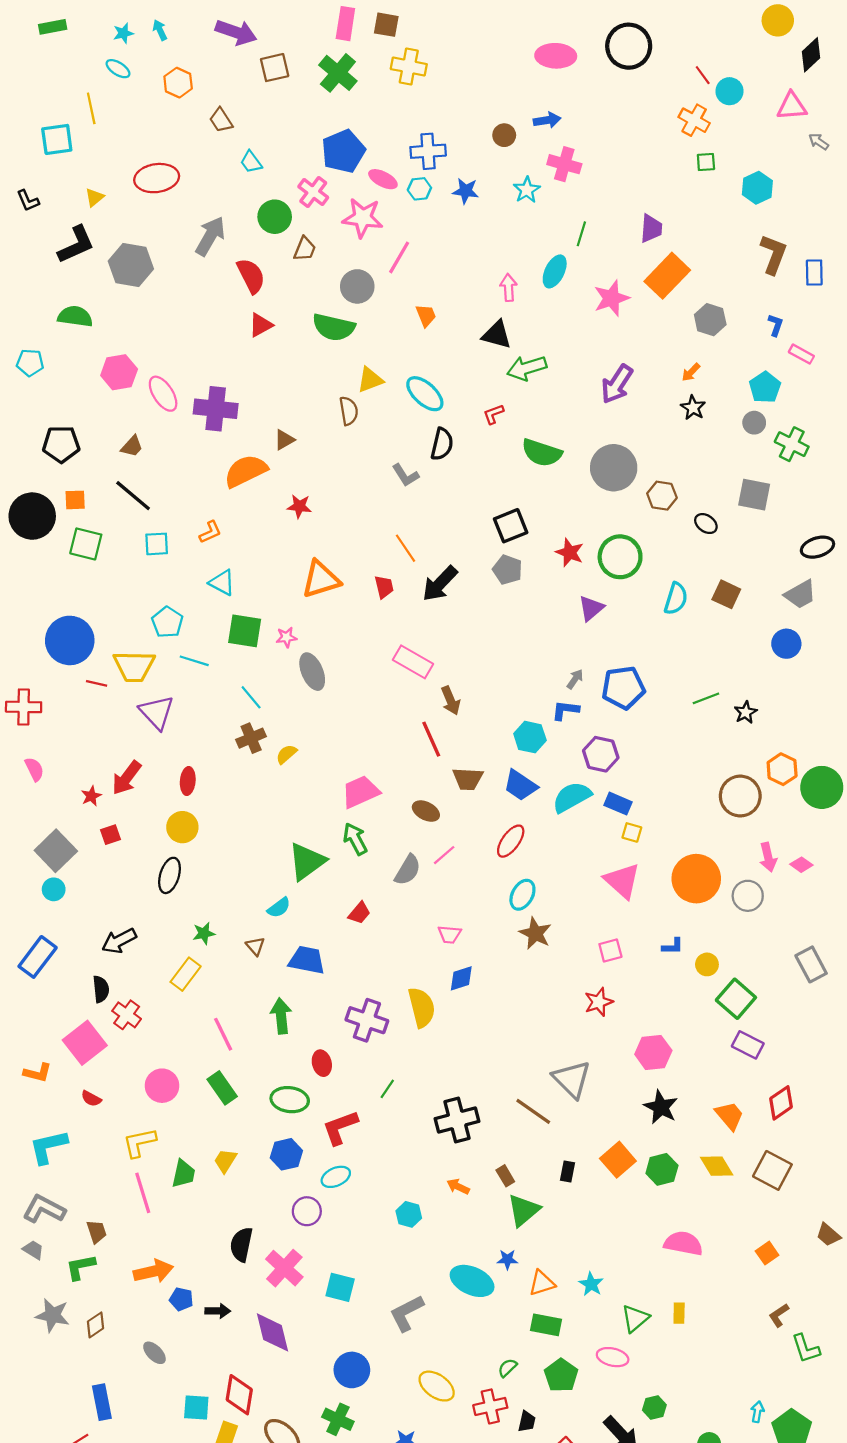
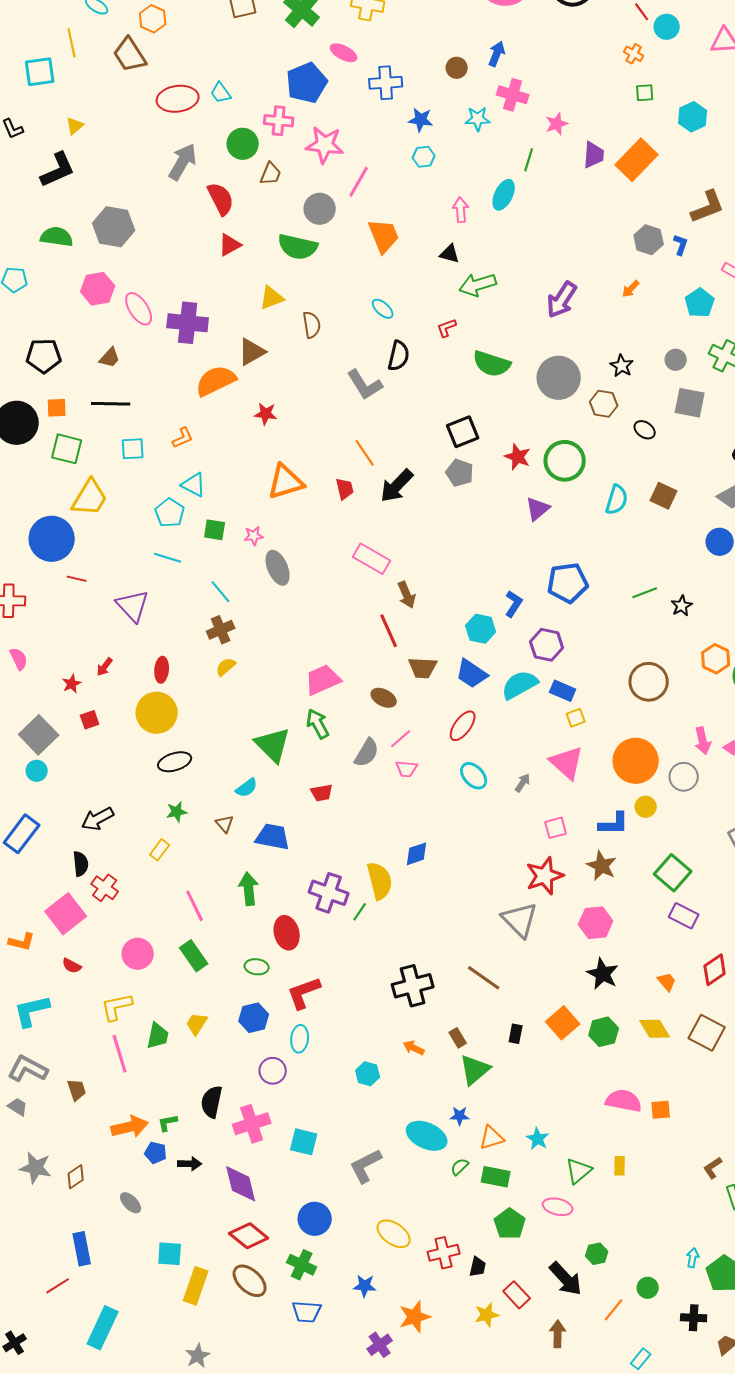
brown trapezoid: (221, 120) -> (130, 55), moved, size x1.5
blue arrow: (547, 120) -> (497, 54), turned -60
orange cross: (694, 120) -> (634, 54), size x0.7
red ellipse: (157, 178) -> (178, 99), moved
pink ellipse: (383, 179) -> (344, 53), moved
cyan hexagon: (419, 189) -> (424, 157), moved
cyan star: (527, 190) -> (478, 119), turned 30
pink cross: (313, 192) -> (279, 121), turned -32
brown L-shape: (773, 254) -> (708, 207), moved, turned 48
gray hexagon: (131, 265) -> (114, 227), moved
orange rectangle: (667, 276) -> (637, 160), moved
pink star: (611, 298) -> (557, 124), moved, size x0.7
orange trapezoid: (426, 315) -> (384, 236), size x1.6
blue L-shape: (776, 325) -> (681, 245), moved
black triangle: (497, 335) -> (450, 254), size x0.7
yellow triangle: (370, 380) -> (272, 298), moved
cyan ellipse: (425, 394) -> (383, 309), size x0.6
black star: (693, 408) -> (622, 366), moved
gray circle: (754, 423) -> (676, 360), moved
brown triangle: (284, 440) -> (252, 352), size x1.4
gray L-shape: (406, 475) -> (365, 385), size x1.4
black line: (133, 496) -> (111, 404), turned -39
cyan pentagon: (167, 622) -> (170, 513), moved
green square: (245, 631) -> (215, 530), size x0.7
yellow trapezoid: (134, 666) -> (90, 498), moved, turned -60
gray arrow: (575, 679) -> (523, 783), moved
blue L-shape: (565, 710) -> (514, 604), turned 116
yellow semicircle: (286, 754) -> (226, 667), moved
red arrow: (127, 778) -> (105, 667), size x0.6
brown circle: (740, 796) -> (649, 682), moved
yellow circle: (182, 827) -> (157, 713), size x1.4
yellow square: (632, 832) -> (576, 718), turned -36
green triangle: (307, 861) -> (273, 745), turned -39
black ellipse: (170, 875) -> (175, 762), moved, turned 56
cyan ellipse: (522, 895) -> (474, 776), turned -72
red trapezoid: (359, 913) -> (322, 793), turned 40
brown star: (535, 933) -> (602, 866), moved
pink trapezoid: (450, 934) -> (407, 769), moved
blue L-shape: (673, 946) -> (614, 824), size x1.5
yellow circle: (707, 964) -> (646, 807), moved
yellow rectangle: (186, 974) -> (160, 850), size x0.7
red star: (599, 1002) -> (545, 876), size x1.4
red ellipse: (322, 1063) -> (287, 933), size x1.4
gray triangle: (572, 1079) -> (520, 920), moved
green line: (387, 1089) -> (360, 912), moved
green ellipse: (290, 1100) -> (257, 967), size x0.7
orange trapezoid: (730, 1116) -> (667, 982), size x0.7
cyan ellipse: (336, 1177) -> (300, 1039), turned -60
orange square: (767, 1253) -> (661, 1110), moved, turned 30
green L-shape: (80, 1267) -> (168, 1123), moved, size x0.7
pink cross: (284, 1268) -> (252, 1124), turned 30
green semicircle: (507, 1368) -> (460, 1167), moved
red diamond: (239, 1395) -> (249, 1236), moved, turned -60

